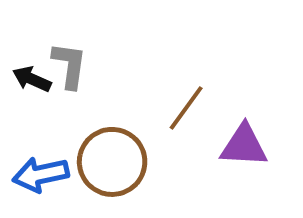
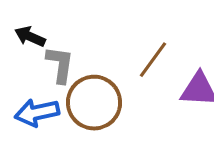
gray L-shape: (69, 65) -> (60, 65), moved

